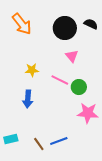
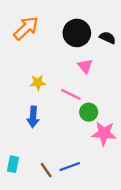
orange arrow: (22, 24) -> (26, 28), turned -95
black semicircle: (91, 24) -> (108, 38), moved
green circle: (79, 87) -> (89, 112), moved
cyan rectangle: (11, 139) -> (13, 164), turned -64

